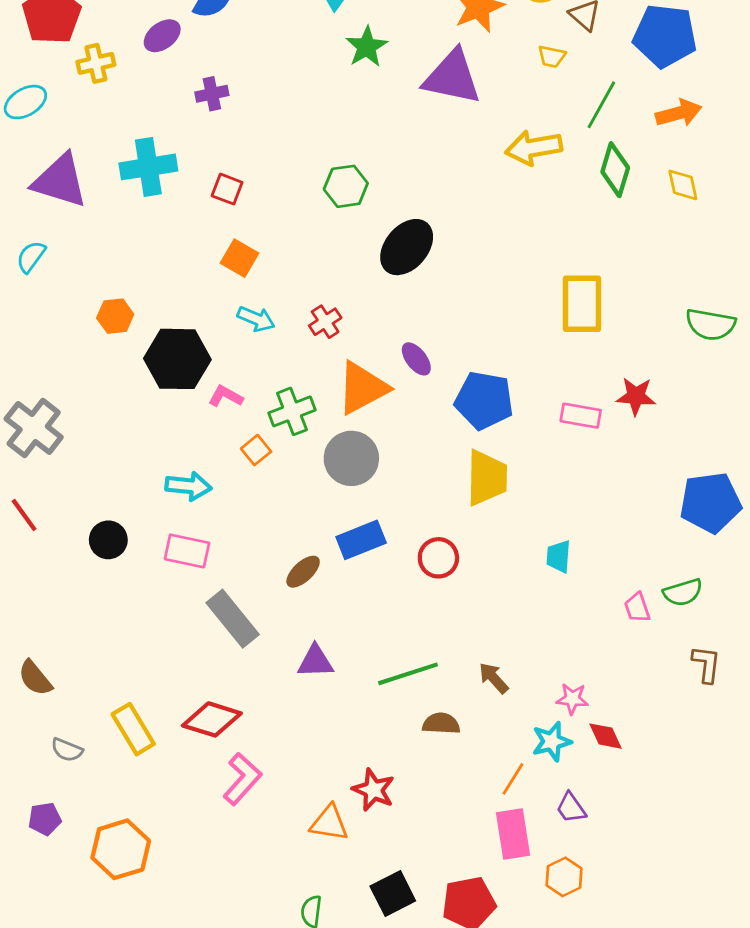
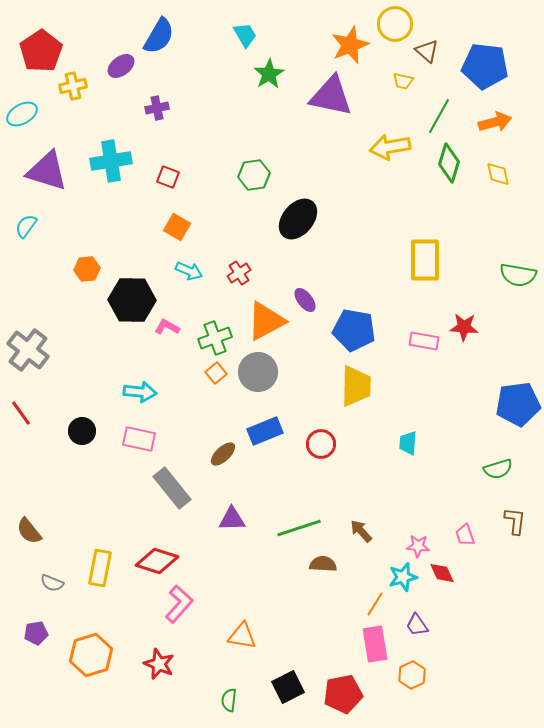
orange square: (256, 450) -> (216, 373), moved
pink trapezoid: (637, 608) -> (465, 535), moved
yellow rectangle: (133, 729) -> (100, 568), turned 42
red star: (373, 790) -> (159, 664), moved

